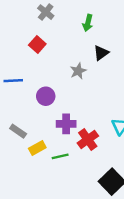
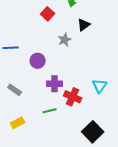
red square: (37, 45) -> (48, 14), moved
red cross: (88, 140) -> (73, 97), turned -30
yellow rectangle: (37, 148) -> (18, 123), moved

